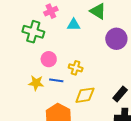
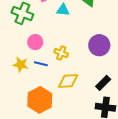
purple circle: (116, 39) -> (99, 45), moved

